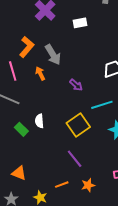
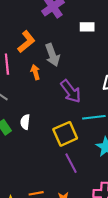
purple arrow: (76, 85) -> (71, 91), size x1.6
purple line: (75, 159) -> (71, 163), moved

